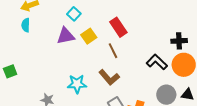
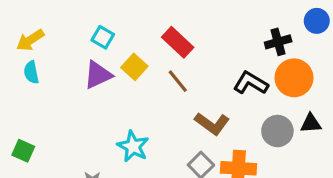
green square: (10, 71) -> (23, 151), turned -32
brown L-shape: (109, 77) -> (212, 124), moved
cyan star: (77, 84) -> (133, 146), turned -30

